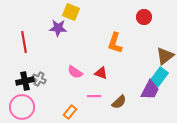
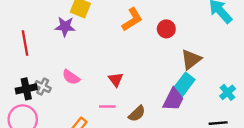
red circle: (144, 17) -> (166, 29), moved
orange L-shape: (115, 43) -> (132, 19), moved, turned -140
pink semicircle: (75, 72) -> (71, 77), moved
red triangle: (101, 73) -> (116, 79), turned 32

